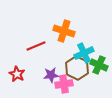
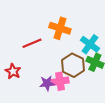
cyan cross: (84, 53) -> (90, 44), moved, turned -30
purple star: (51, 75) -> (47, 83), moved

